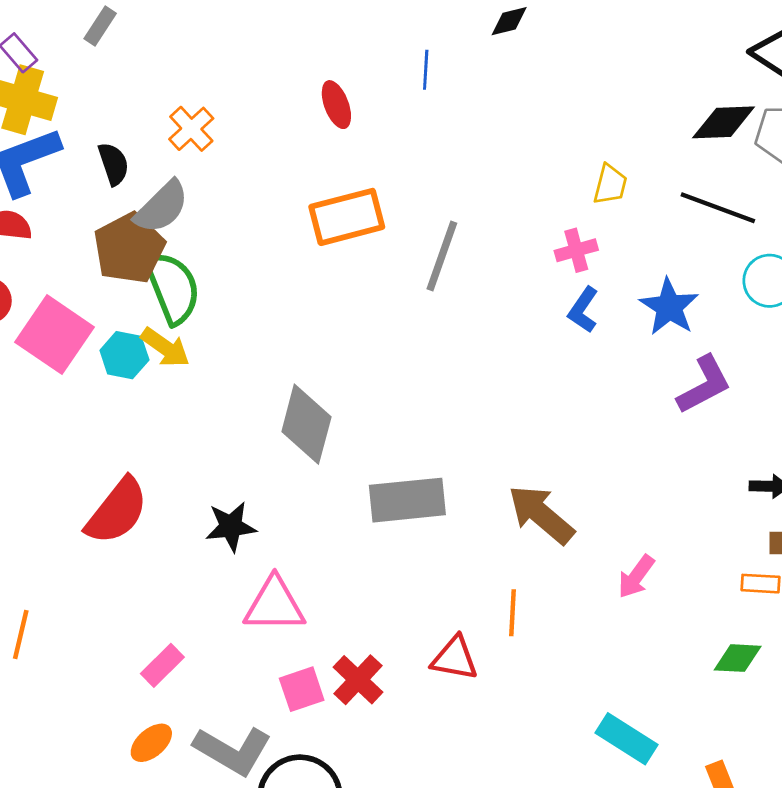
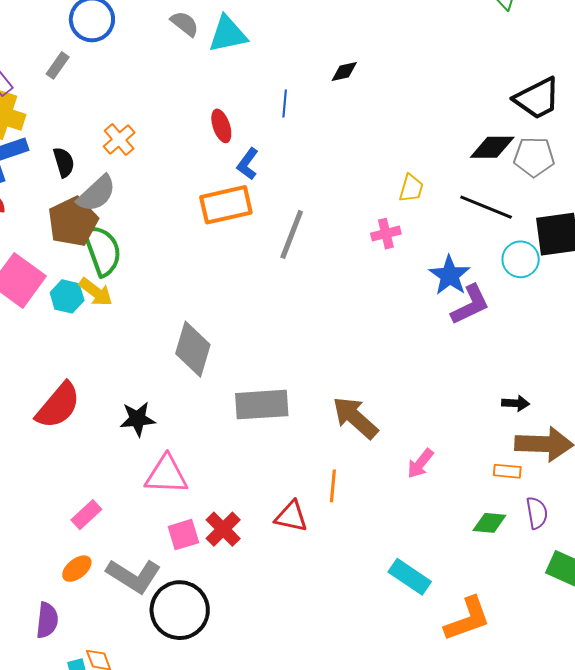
blue L-shape: (583, 310) -> (248, 164), moved
purple L-shape: (704, 385) -> (470, 305), moved

